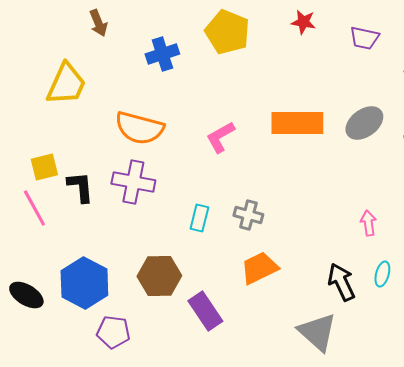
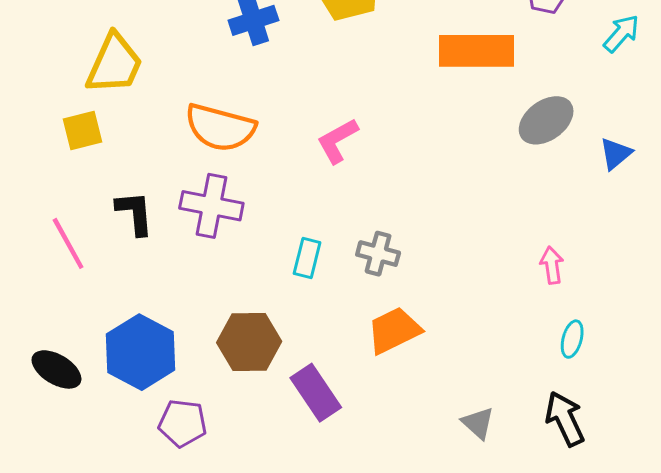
orange rectangle: (297, 123) -> (477, 51), moved
yellow square: (44, 167) -> (83, 130), moved
black arrow: (341, 282) -> (565, 419), moved
gray triangle: (317, 332) -> (478, 423), size x0.6

